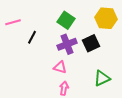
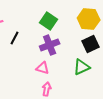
black square: (91, 43) -> (91, 44), moved
green triangle: (102, 78) -> (82, 67), moved

